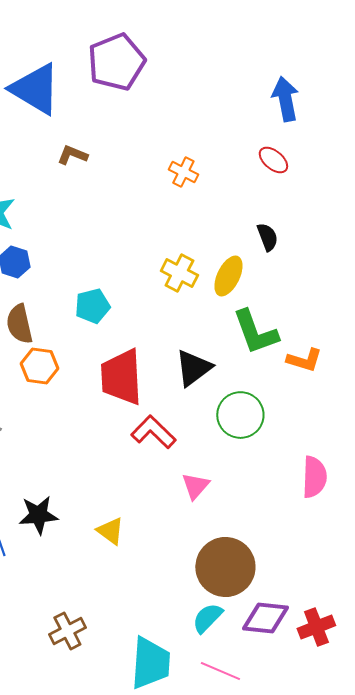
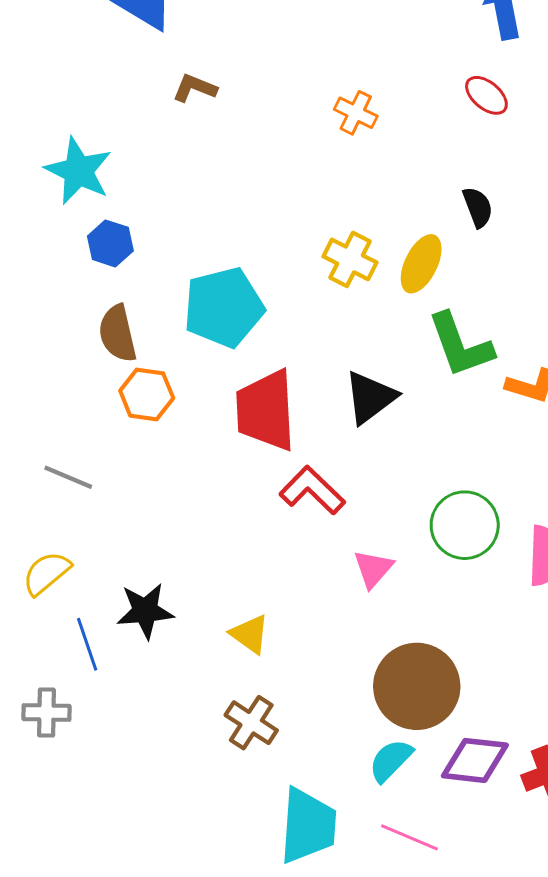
cyan pentagon: (92, 306) -> (224, 307), size x1.6
green circle: (240, 415) -> (465, 525), moved
brown cross: (67, 631) -> (251, 723), moved, turned -30

